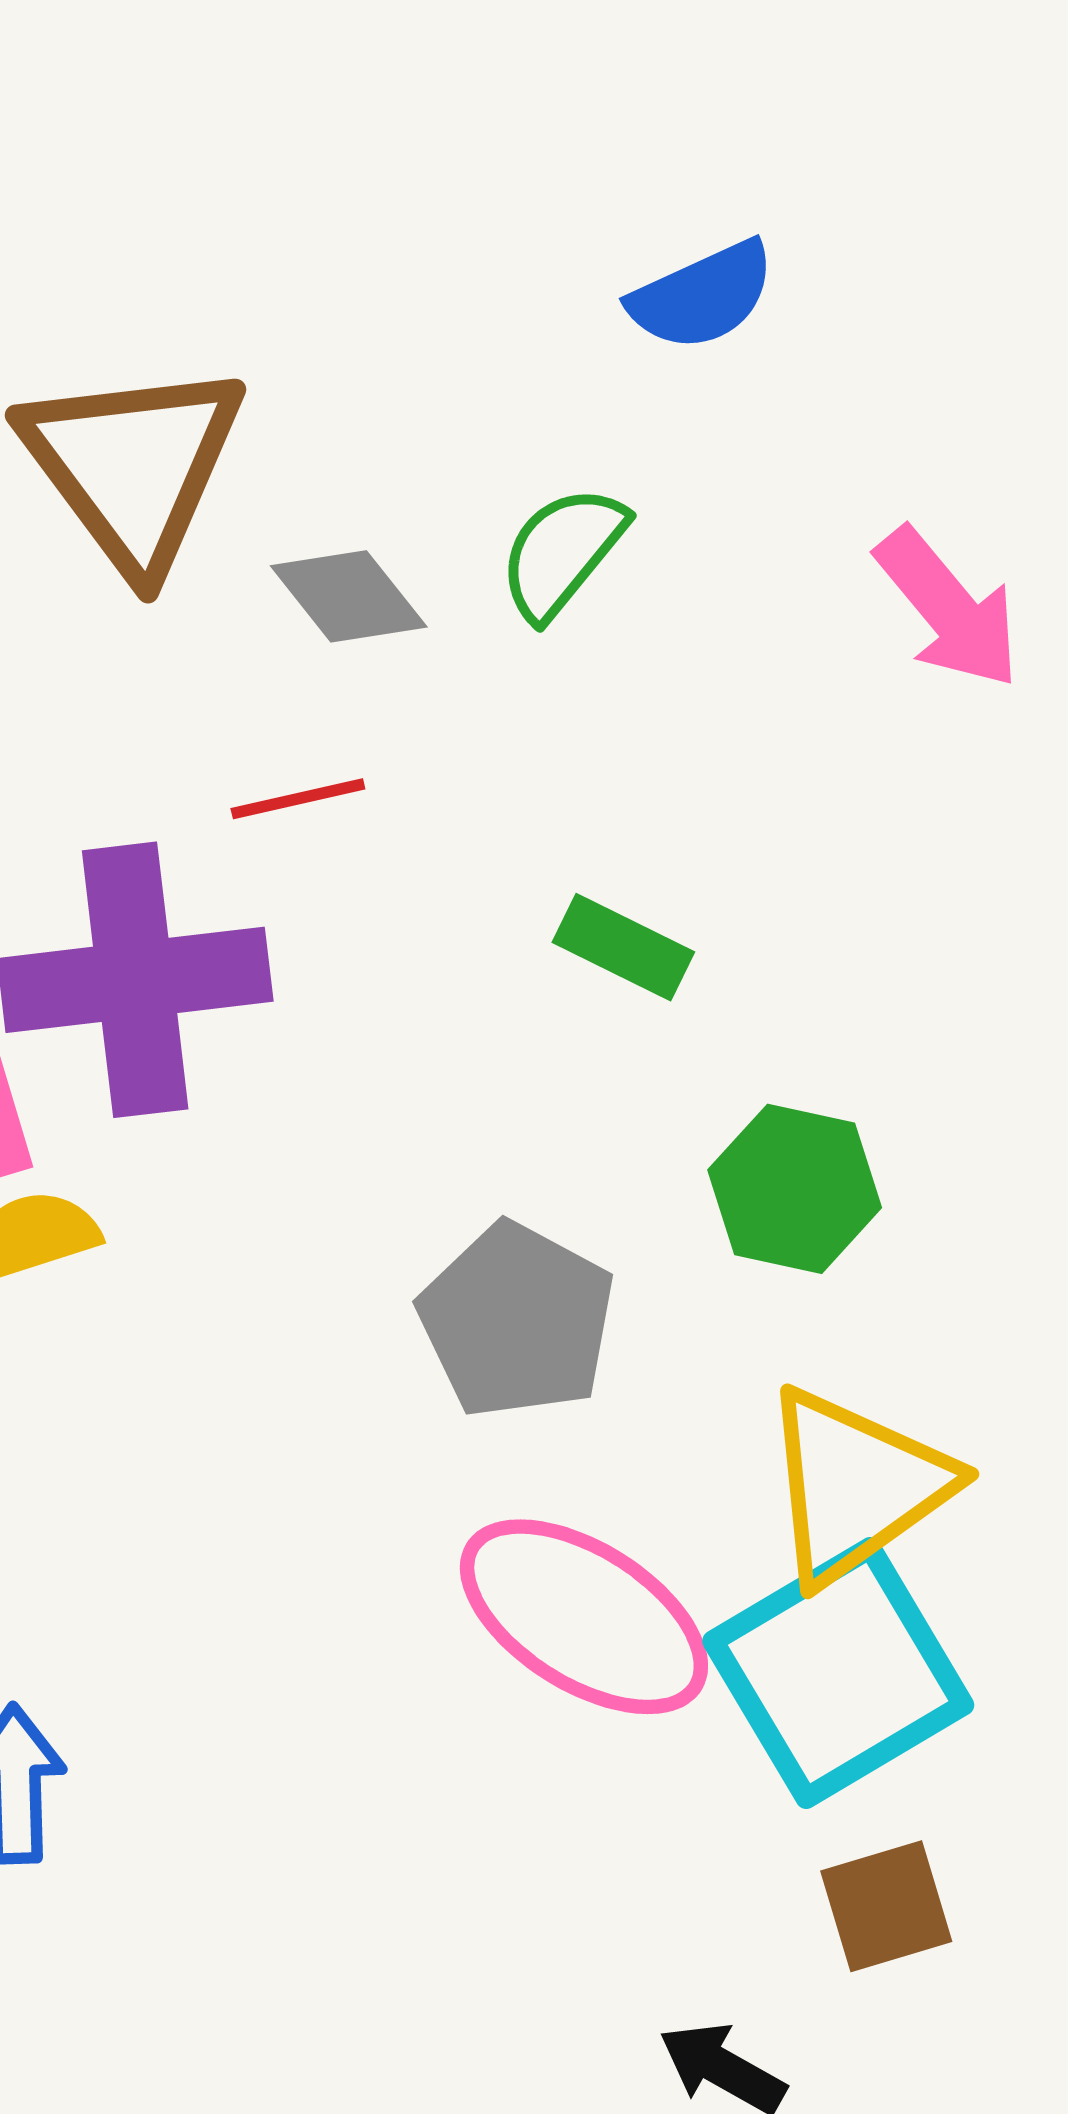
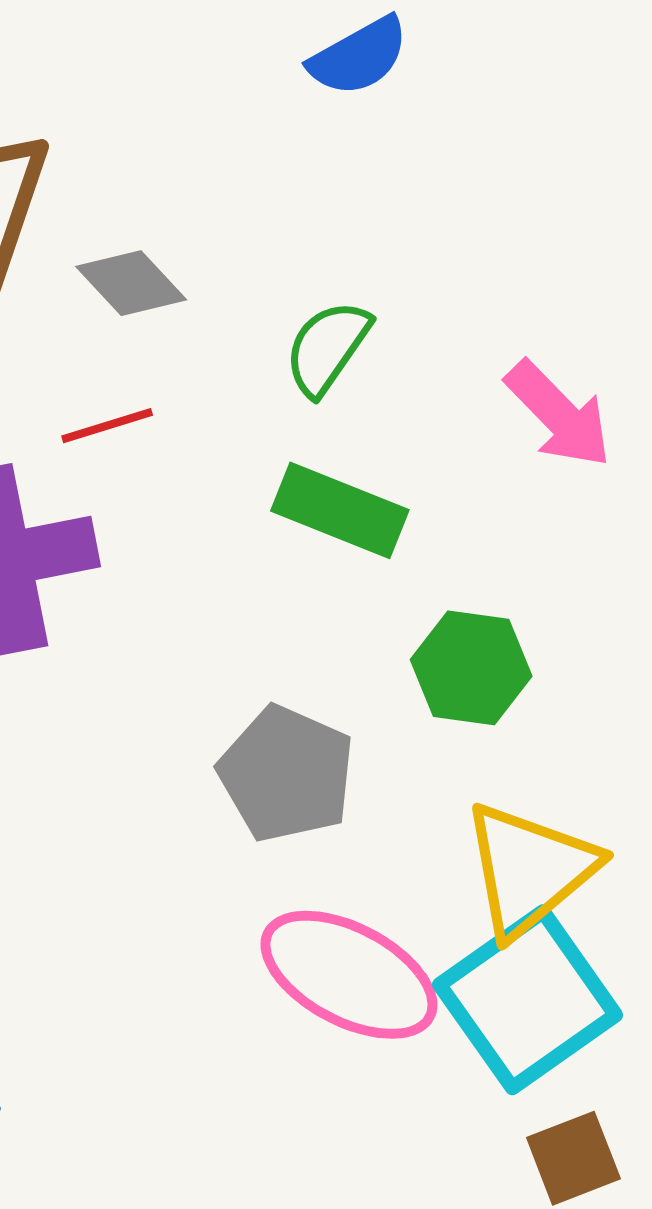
green semicircle: (562, 552) -> (327, 348), moved
pink arrow: (948, 608) -> (559, 414), moved
green rectangle: (623, 947) -> (340, 510), size x1.4

